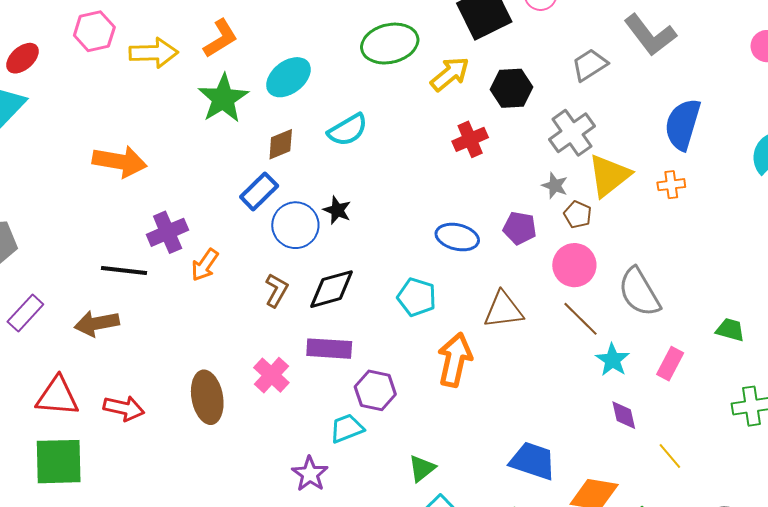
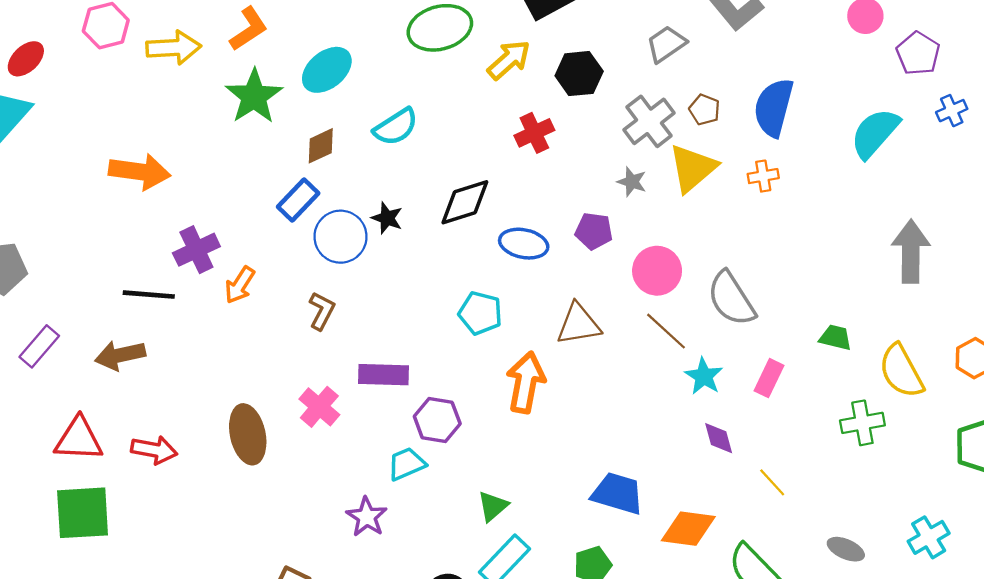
brown pentagon: (578, 215) -> (704, 110), moved
black diamond: (332, 289) -> (465, 202), moved

